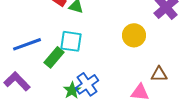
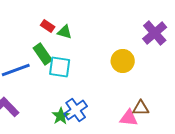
green rectangle: (54, 57) -> (43, 54), moved, turned -75
brown triangle: (159, 74) -> (141, 108), moved

